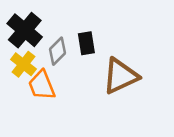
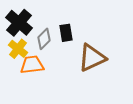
orange trapezoid: (42, 85) -> (32, 65), turned 105

